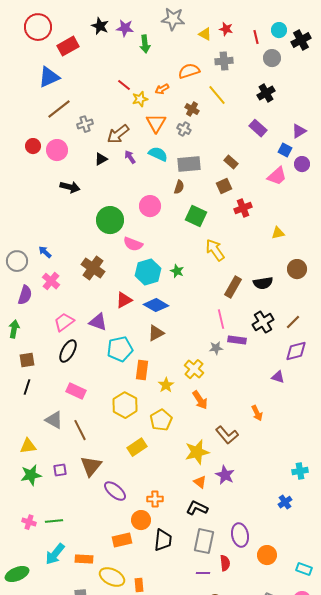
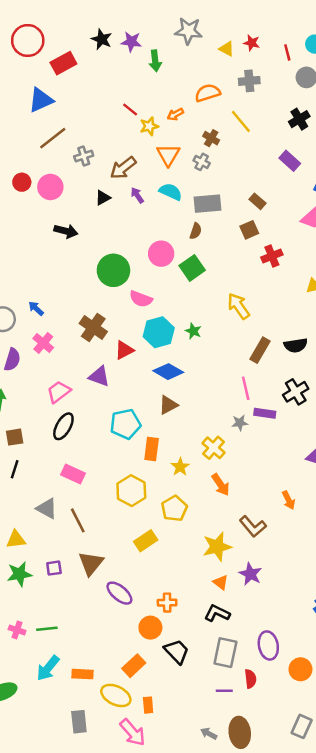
green square: (196, 216) -> (192, 268), moved, turned 30
red triangle: (124, 300) -> (124, 350), moved
purple triangle: (98, 322) -> (99, 376), moved
orange rectangle: (122, 540) -> (134, 666), moved, turned -30
black trapezoid: (163, 540) -> (177, 651), turned -50

